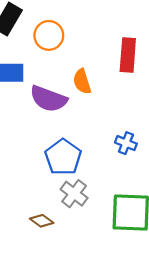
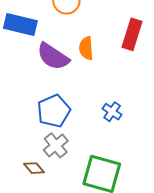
brown diamond: (42, 221) -> (34, 168), moved

